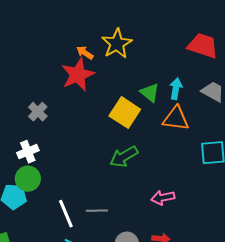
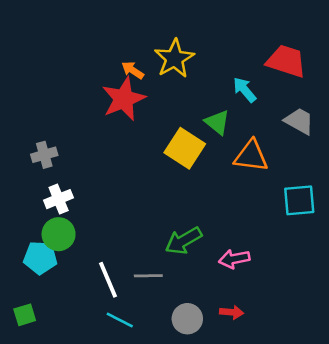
cyan arrow: (176, 89) -> (245, 90), moved, turned -50
gray cross: (38, 112) -> (44, 155), moved, turned 30
green arrow: (124, 157) -> (183, 241), moved

